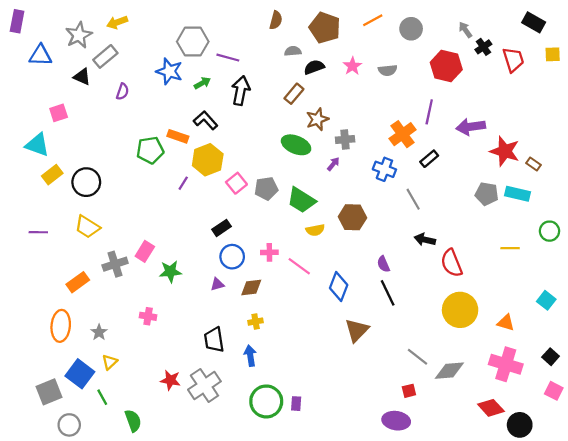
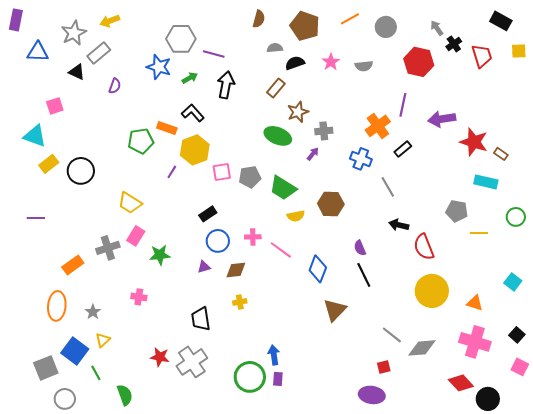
pink square: (236, 183) -> (222, 172), turned 30
gray pentagon: (487, 194) -> (457, 211), moved
yellow trapezoid: (87, 227) -> (130, 203), moved
blue arrow: (250, 356) -> (274, 355), moved

